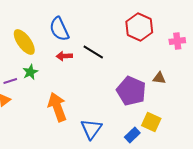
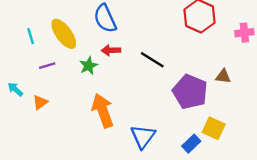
black line: (93, 52) -> (152, 60), moved
green star: (30, 72) -> (89, 66), moved
purple line: (10, 81) -> (47, 66), moved

